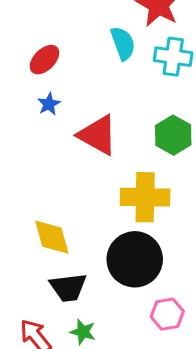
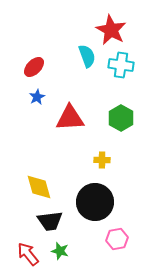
red triangle: (98, 135) -> (70, 118), turned -32
yellow cross: (145, 197) -> (102, 160), size x0.5

